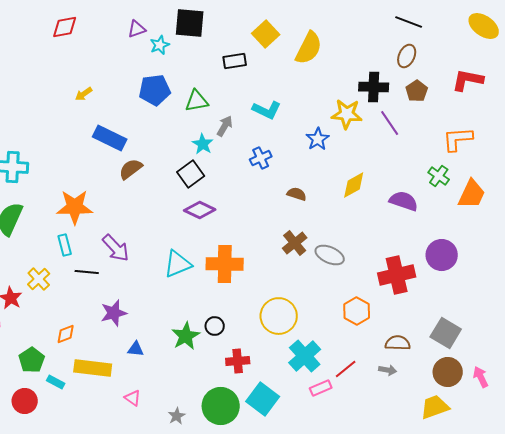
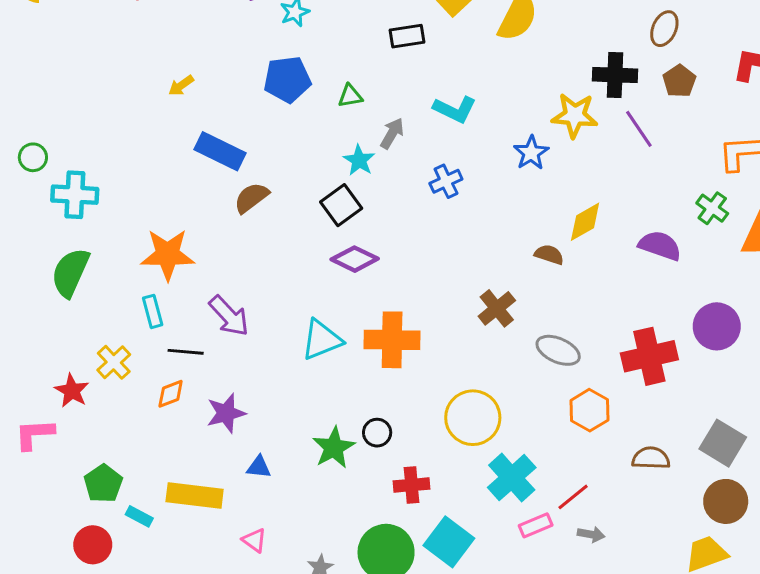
green triangle: (197, 101) -> (350, 96), size x0.7
brown semicircle: (297, 194) -> (549, 255), moved
gray ellipse: (330, 255) -> (558, 350), moved
orange diamond: (66, 334) -> (171, 394), moved
gray arrow: (388, 370) -> (591, 534), moved

